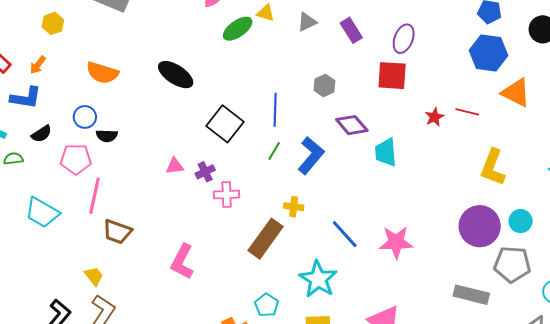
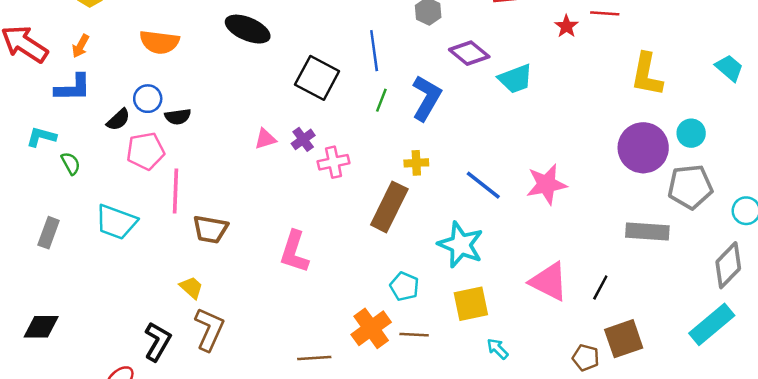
black semicircle: (42, 134) -> (118, 120), moved
cyan trapezoid: (386, 152) -> (516, 79), turned -96
green semicircle: (13, 159) -> (71, 163), turned 78

